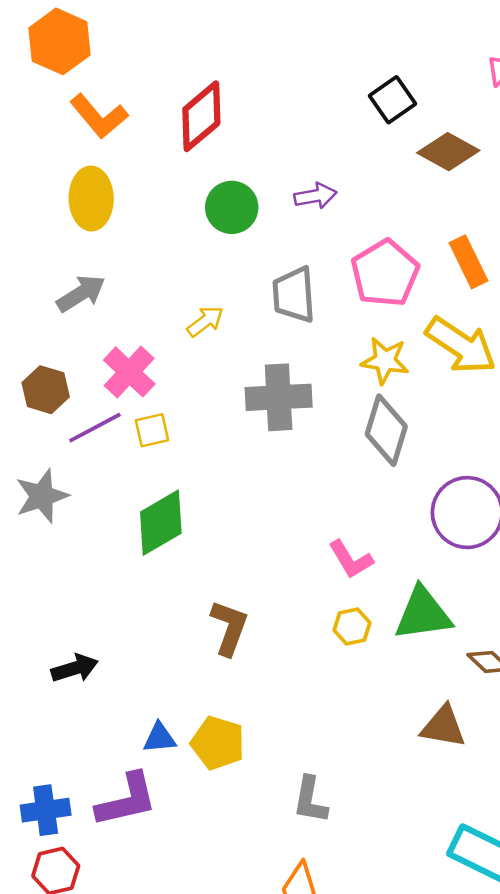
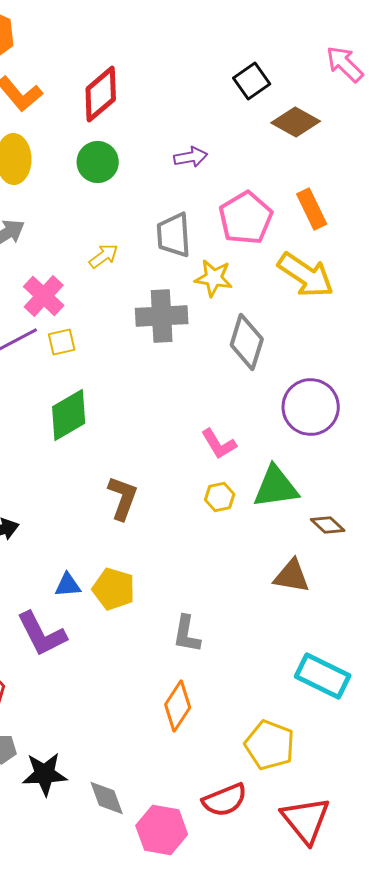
green circle: (232, 207) -> (98, 162), moved
yellow star: (385, 361) -> (214, 278), moved
purple L-shape: (127, 800) -> (42, 634), turned 76

